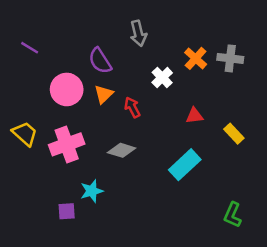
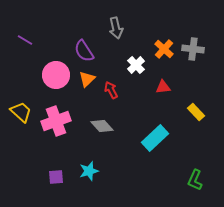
red triangle: (194, 116) -> (163, 87), moved
gray diamond: (122, 150) -> (102, 126), turned 30
cyan star: (92, 191) -> (89, 171), moved

